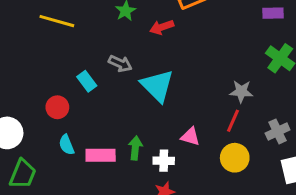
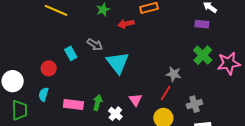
pink triangle: (190, 137) -> (135, 100), turned 32
cyan semicircle: (67, 145) -> (44, 94), moved, turned 32
white cross: (164, 161) -> (115, 114), turned 32
green trapezoid: (23, 174) -> (19, 110), turned -30

